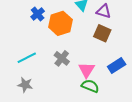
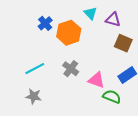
brown square: (102, 33) -> (123, 43), moved
pink triangle: (87, 70) -> (96, 80), turned -42
green semicircle: (90, 86) -> (112, 97), moved

